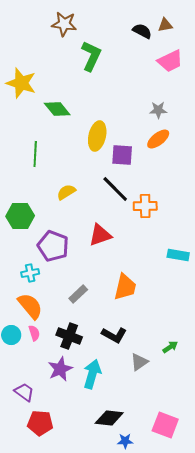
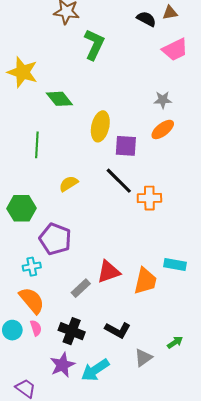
red triangle: (100, 235) -> (108, 272), moved
cyan rectangle: (178, 255) -> (175, 265), moved
orange trapezoid: (125, 287) -> (145, 281), moved
cyan arrow: (92, 374) -> (95, 370), turned -140

